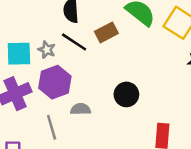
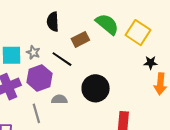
black line: (74, 42) -> (62, 59), moved
black circle: (126, 94) -> (96, 88), size x1.4

